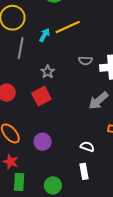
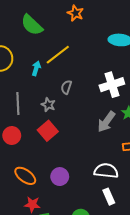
gray line: (21, 48) -> (18, 104), moved
gray semicircle: (85, 61) -> (66, 87), moved, turned 120
white semicircle: (87, 147) -> (106, 171), size x1.6

